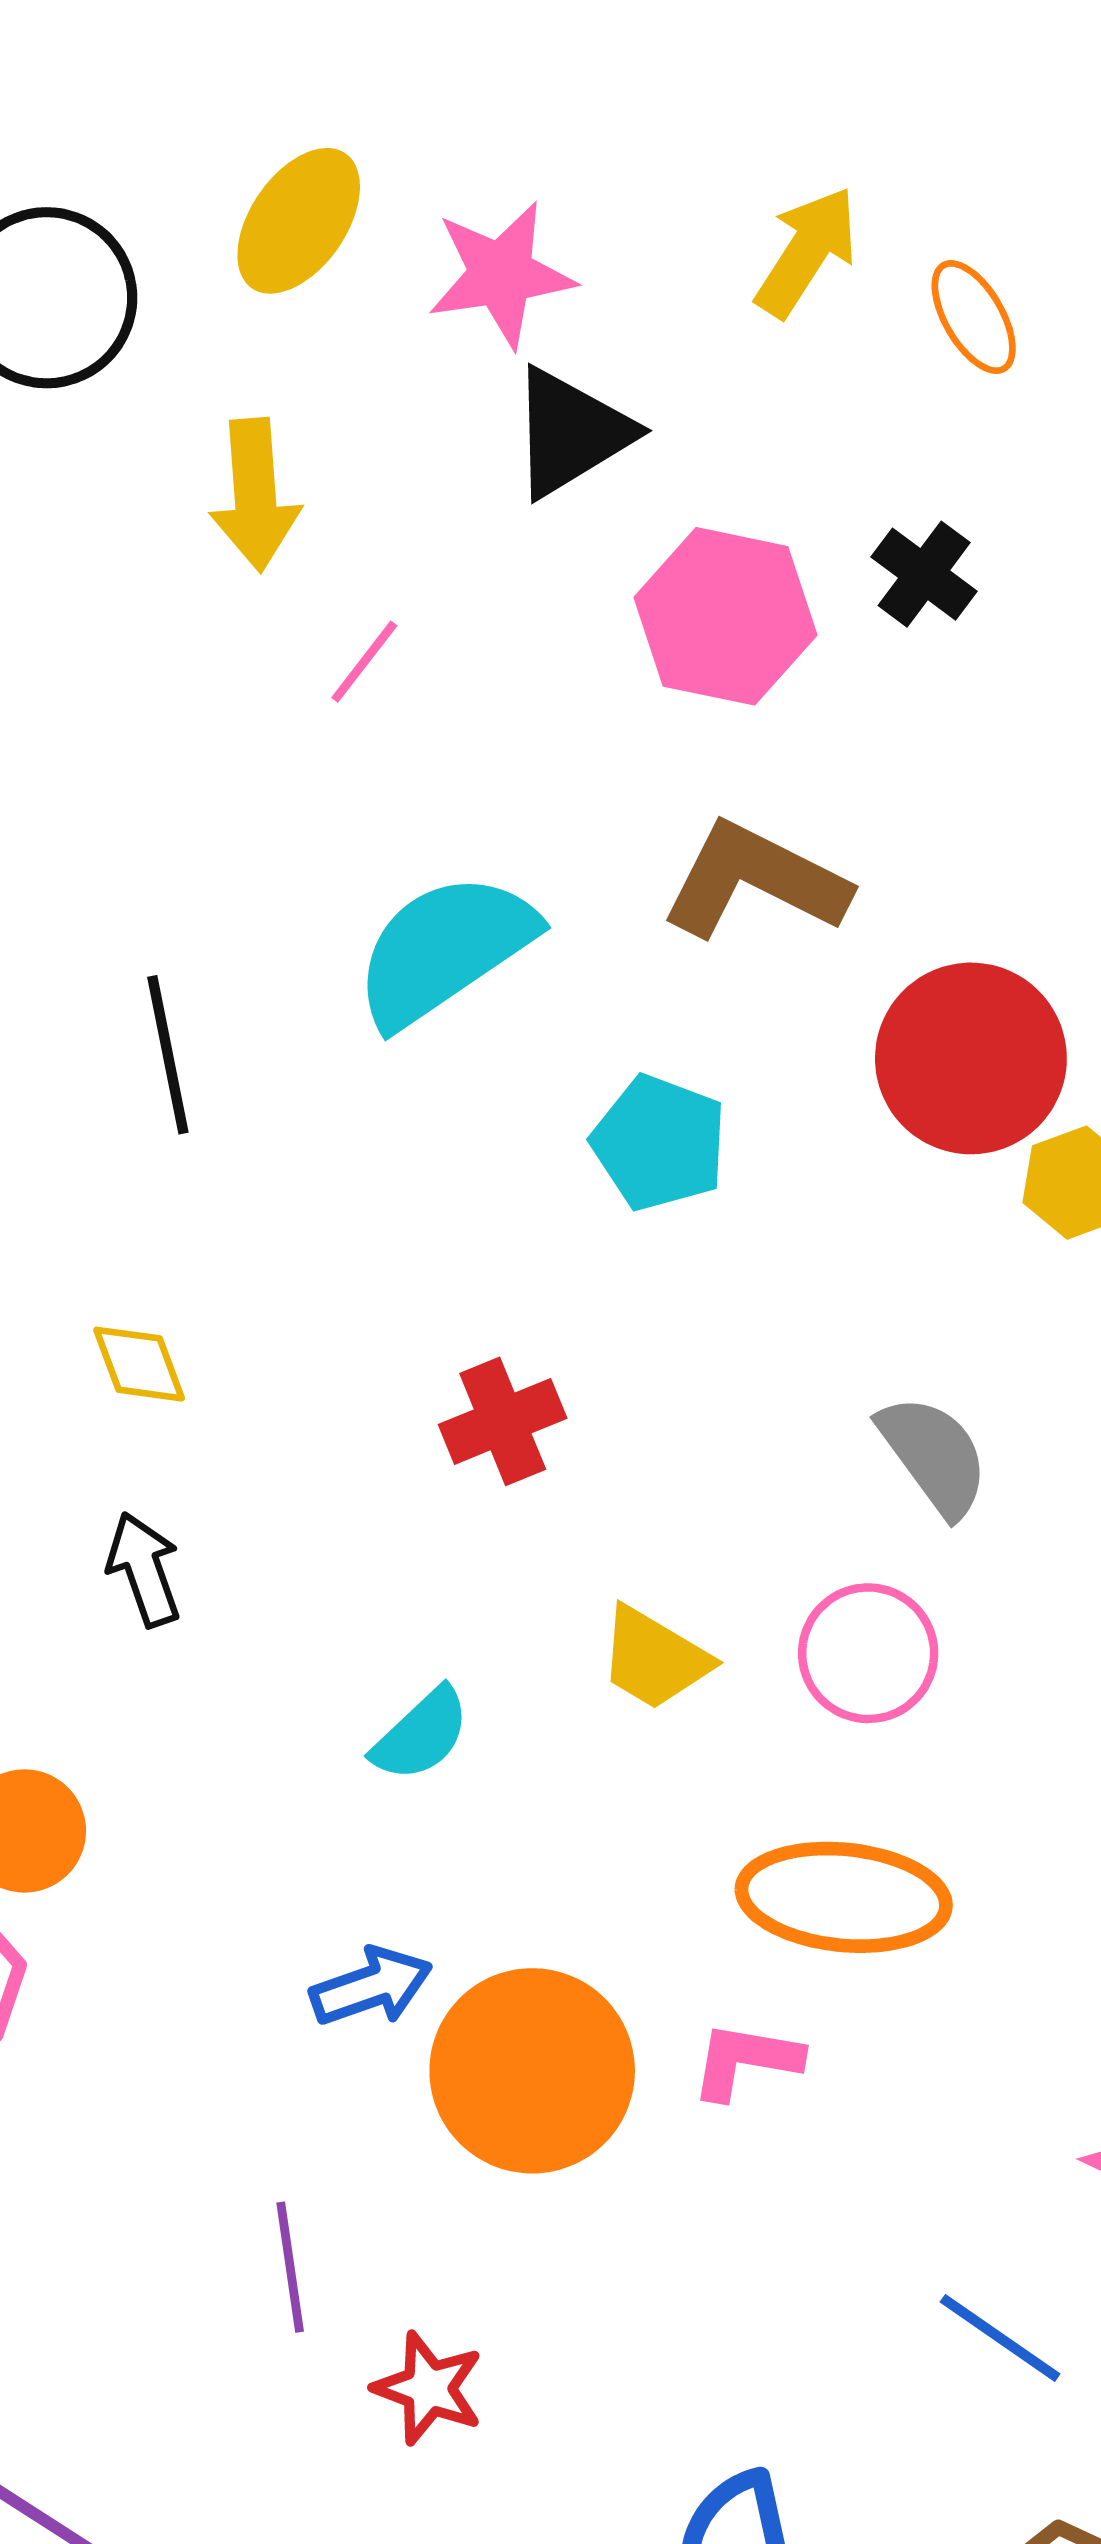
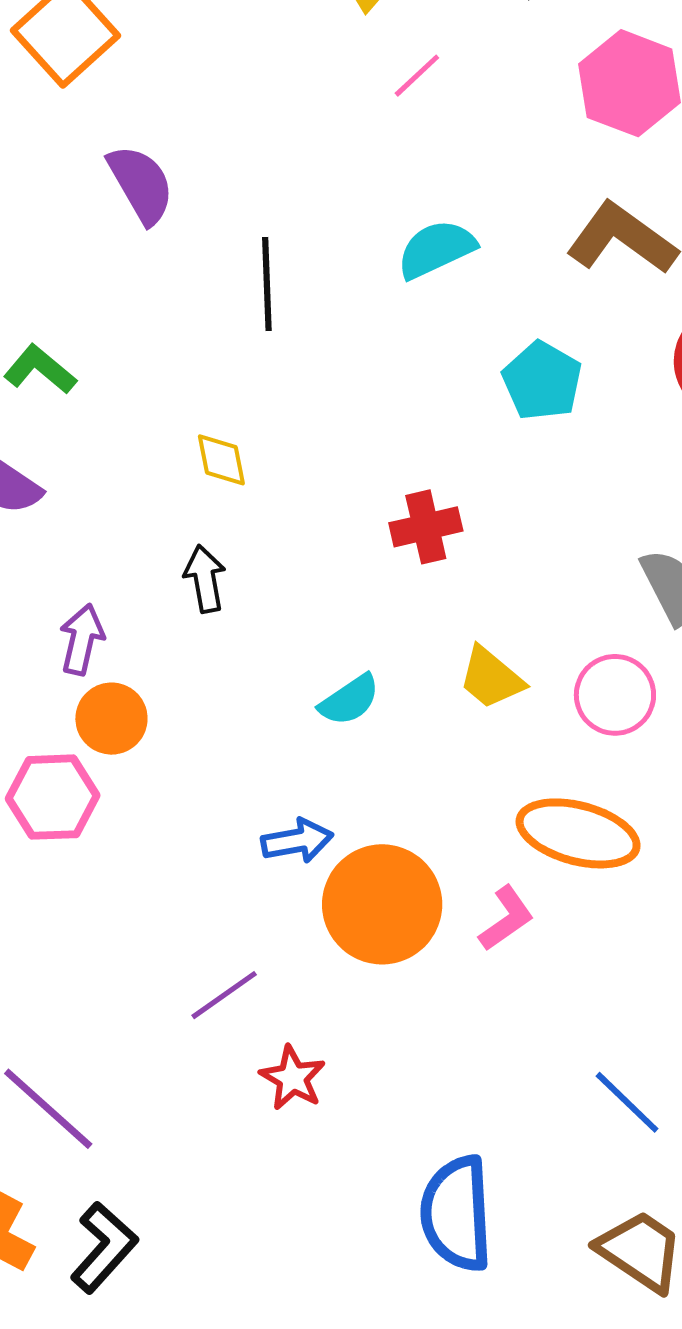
cyan semicircle: (444, 949) -> (436, 249), size x0.7
pink L-shape: (746, 2060) -> (506, 918), turned 126
purple line: (290, 2267) -> (224, 995), turned 54

